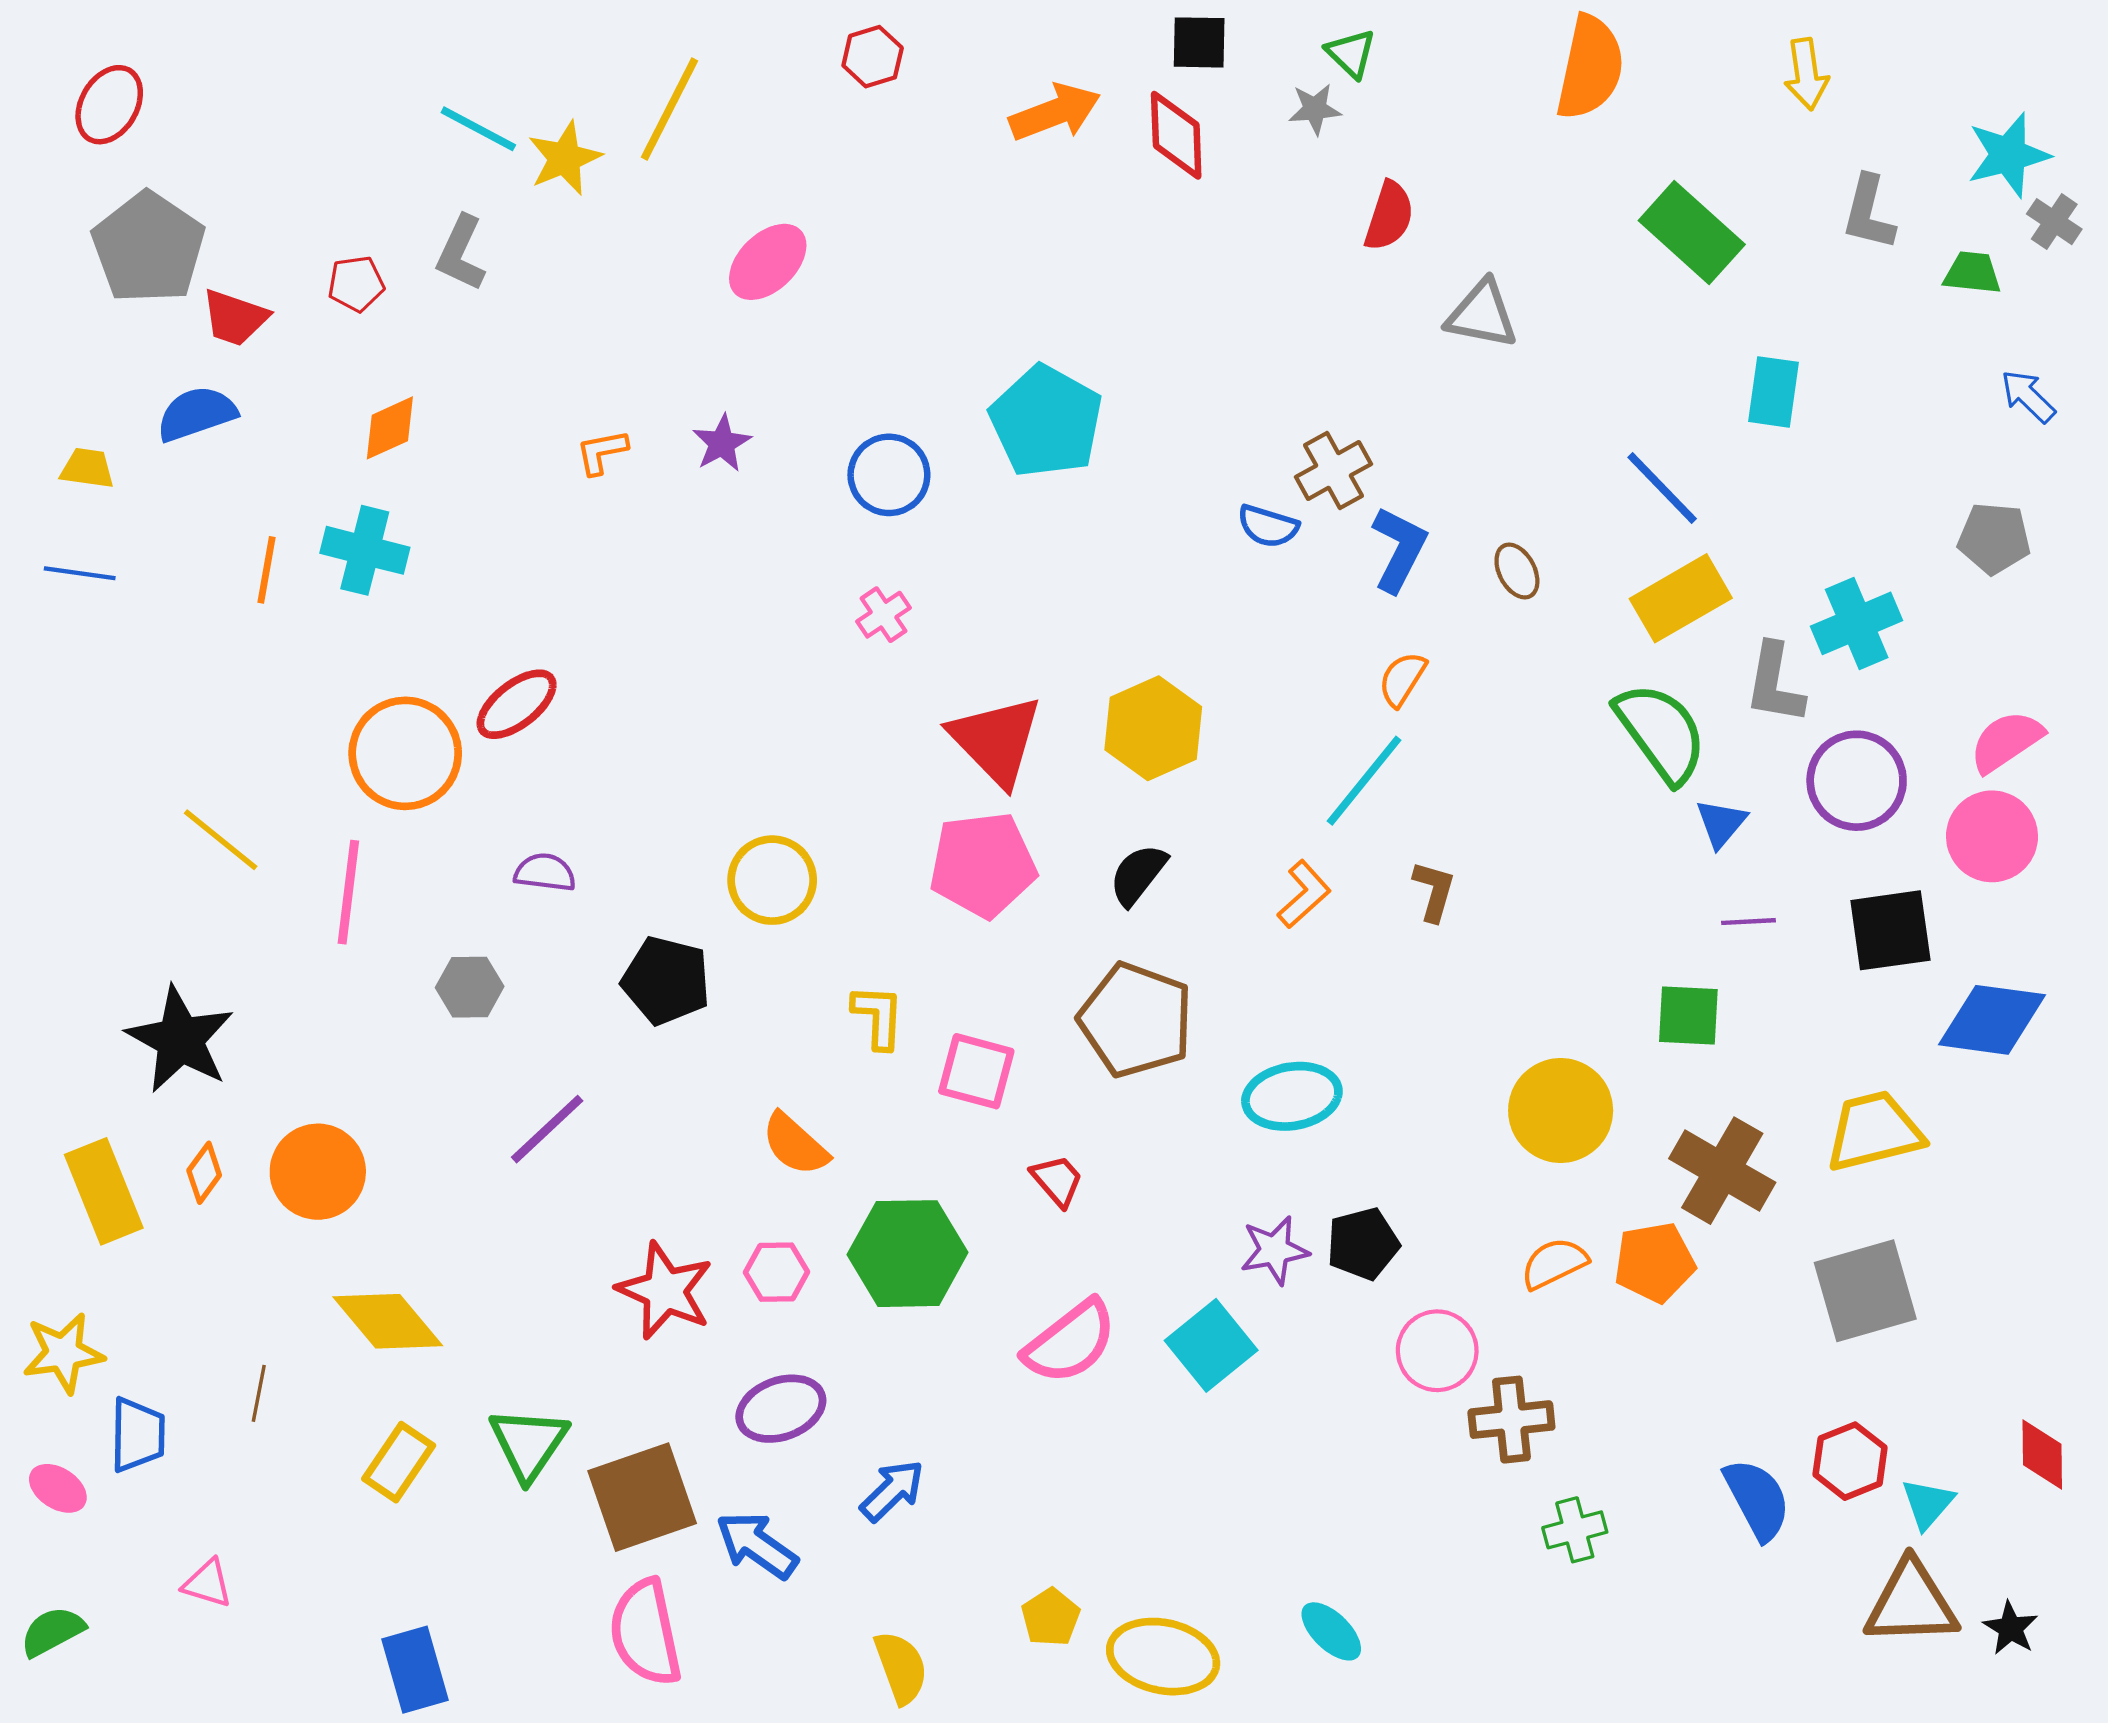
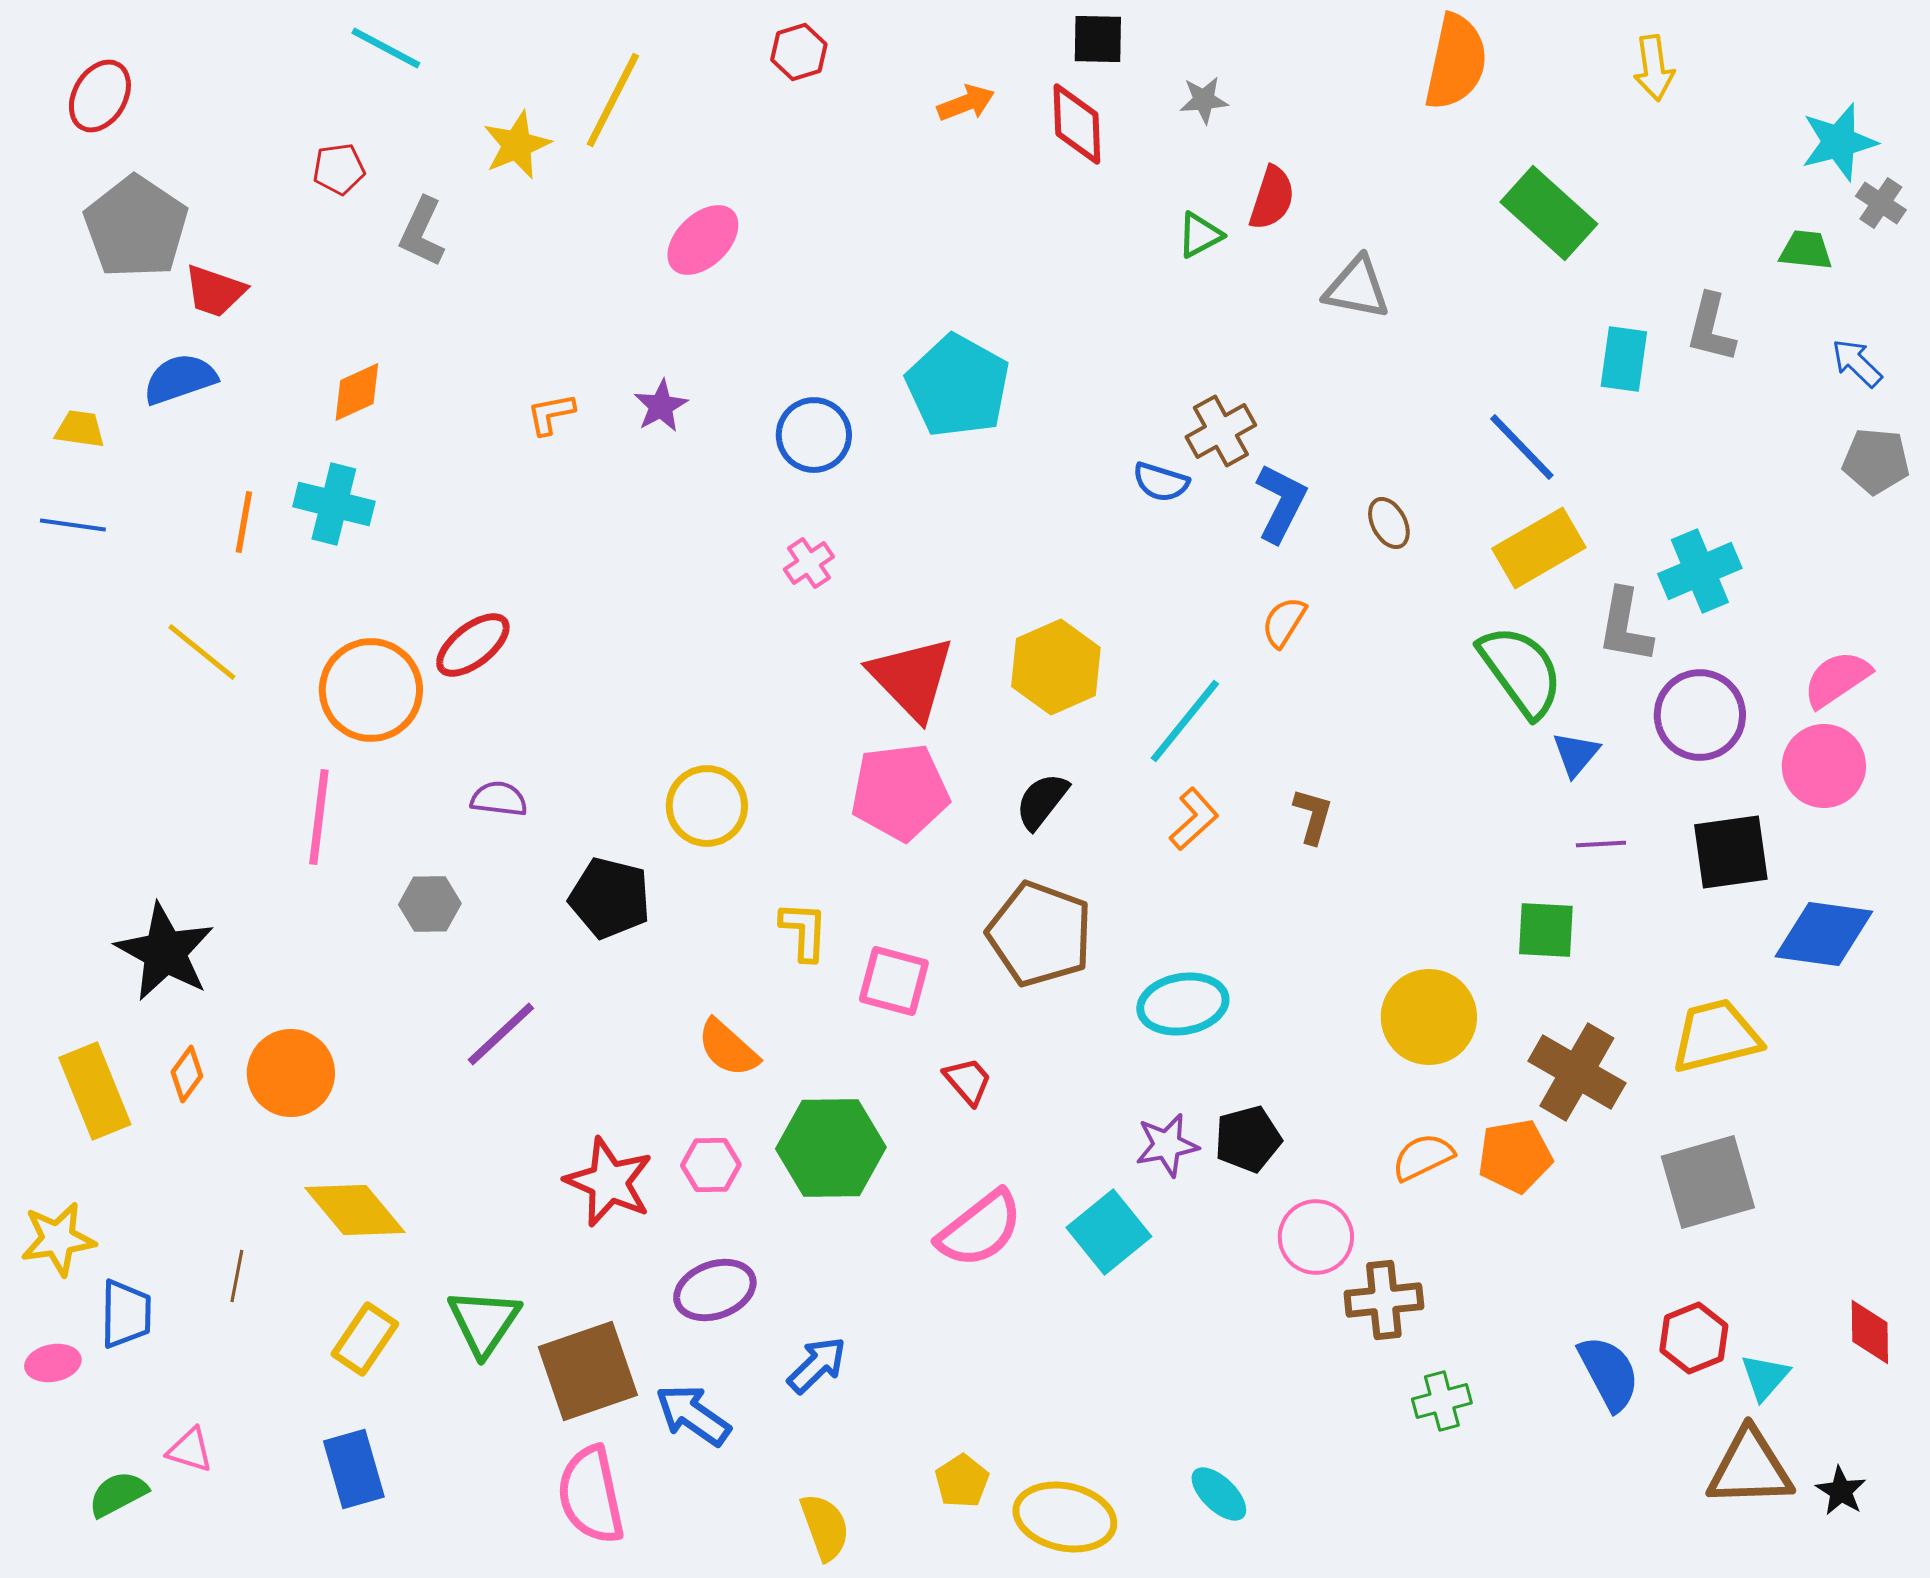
green triangle: (1351, 53) -> (1200, 235), moved, turned 48
orange arrow: (1055, 112) -> (966, 103), size x0.7
cyan line: (478, 129) -> (386, 48), moved
gray L-shape: (1869, 213) -> (1711, 328), moved
red pentagon: (356, 284) -> (339, 169), moved
gray pentagon: (1994, 538) -> (1876, 461), moved
cyan line: (1364, 781) -> (1185, 721), moved
yellow line: (221, 840) -> (202, 652), moved
pink ellipse: (58, 1488) -> (53, 1363), turned -44
green semicircle: (52, 1631) -> (118, 1494), moved
blue rectangle: (415, 1670) -> (354, 1469), moved

